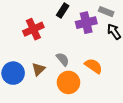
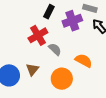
red cross: (33, 29) -> (38, 35), moved
gray semicircle: (63, 59) -> (55, 49), moved

